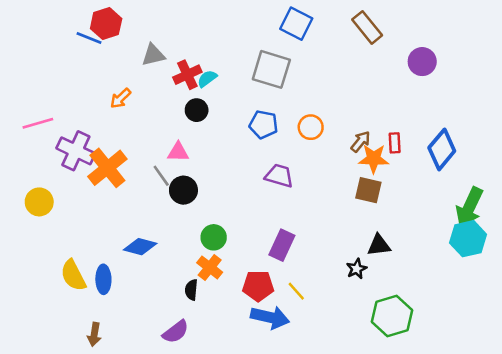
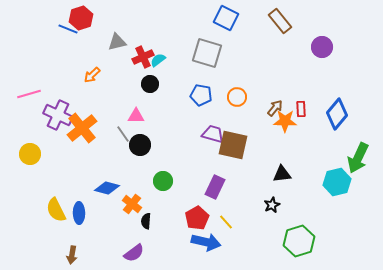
brown square: (368, 190) -> (233, 145), moved, size x1.4
cyan hexagon: (468, 239) -> (337, 182), moved
black triangle: (379, 245) -> (282, 174), moved
orange cross: (210, 268) -> (132, 204), moved
red pentagon: (258, 286) -> (197, 218), turned -30

